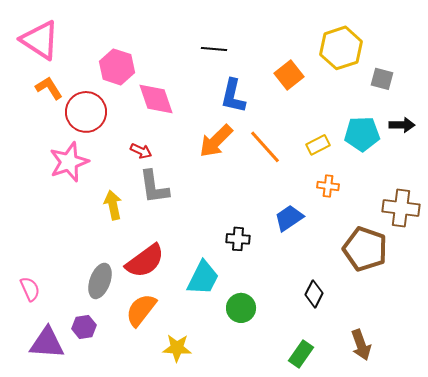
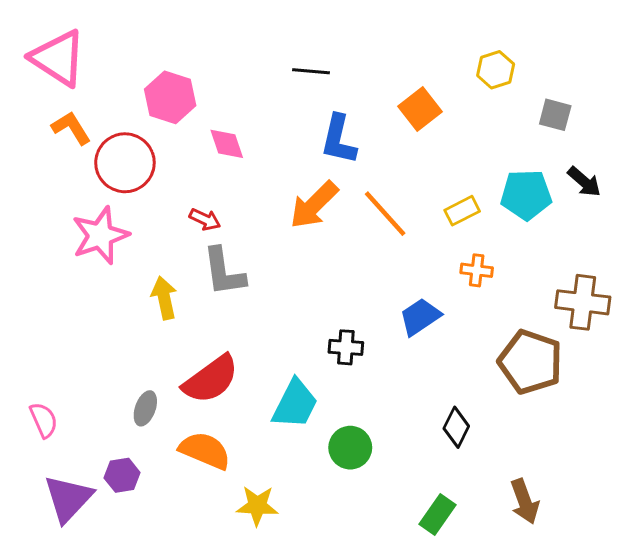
yellow hexagon: (341, 48) -> (496, 70), size x0.6
pink diamond: (156, 99) -> (227, 144), size x0.7
black arrow: (402, 125) -> (584, 182), turned 40
gray ellipse: (100, 281) -> (145, 408), size x0.7
orange semicircle: (141, 310) -> (205, 451), turned 75
purple triangle: (47, 343) -> (68, 498), turned -51

